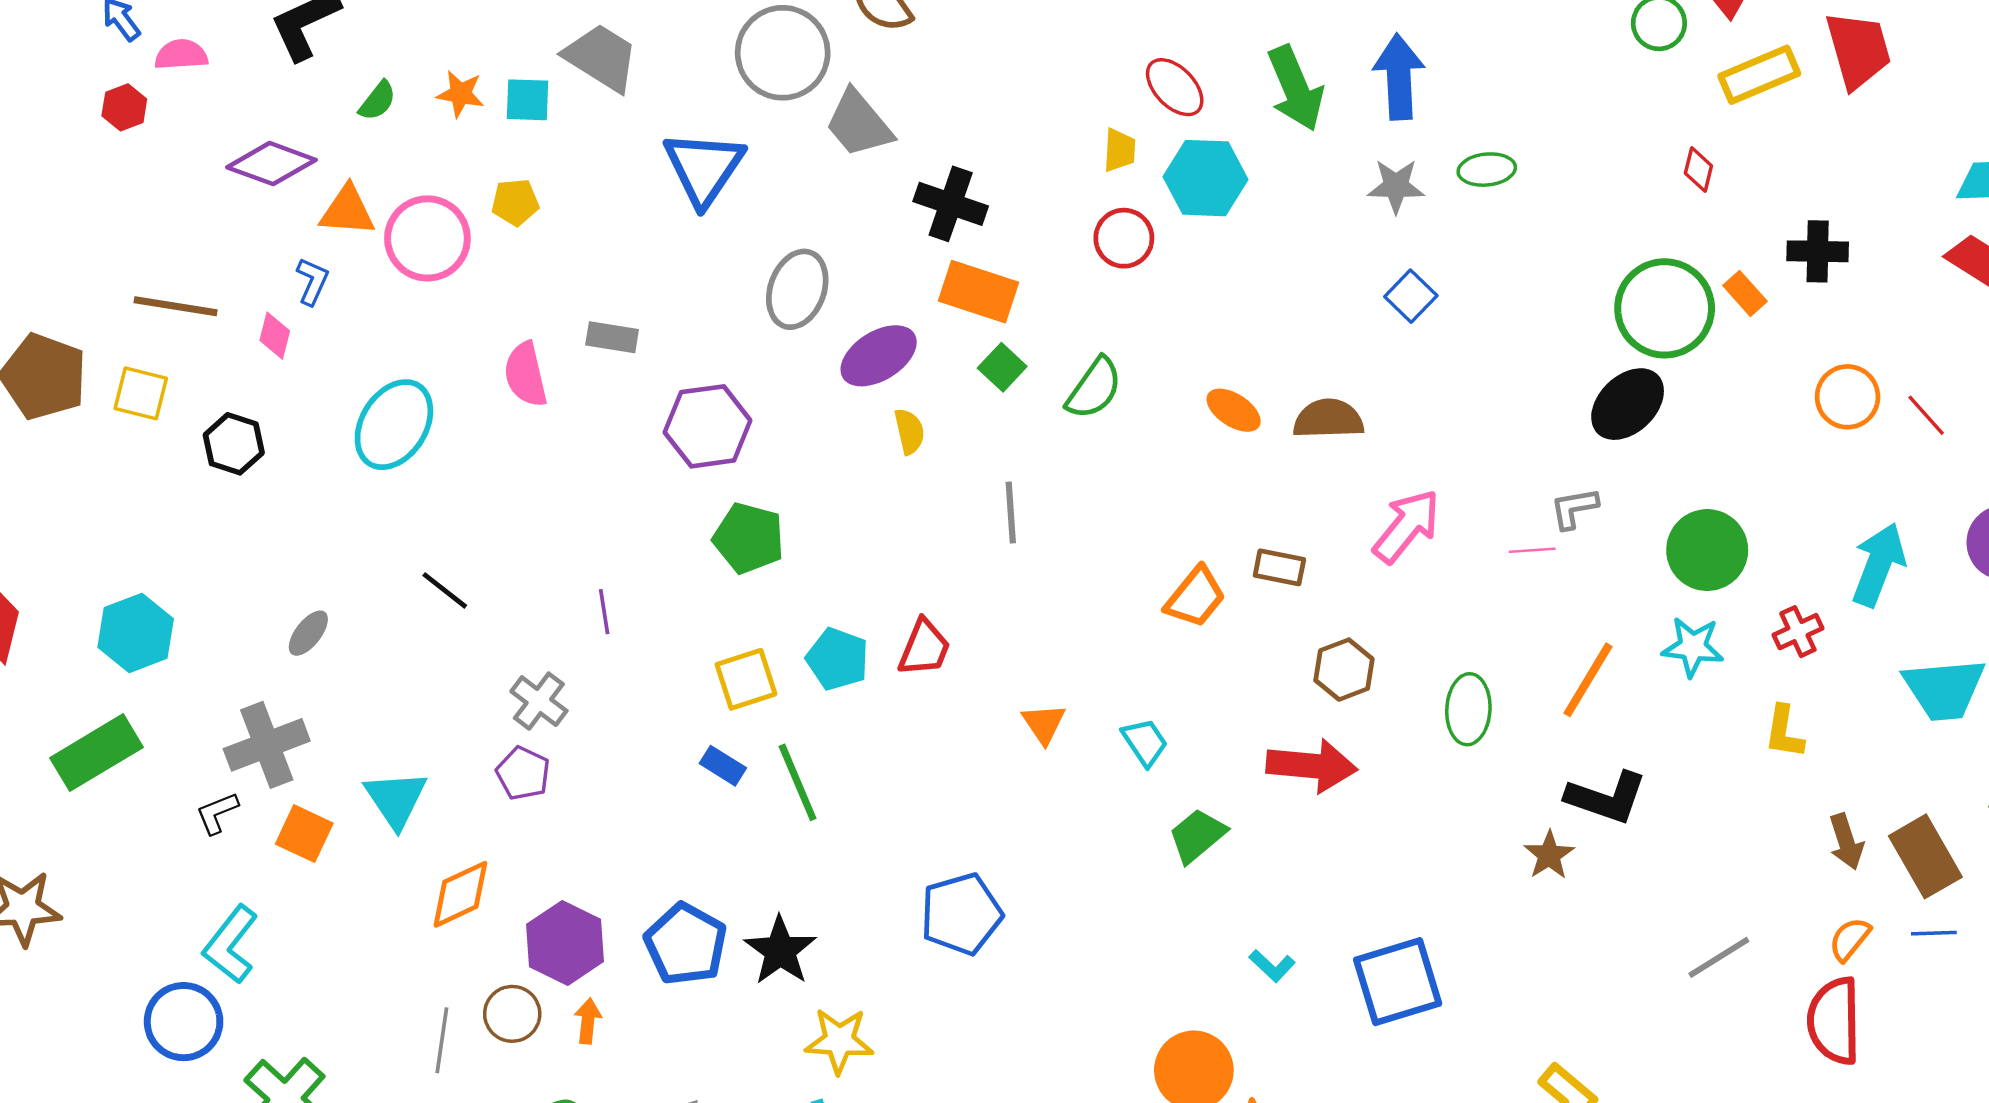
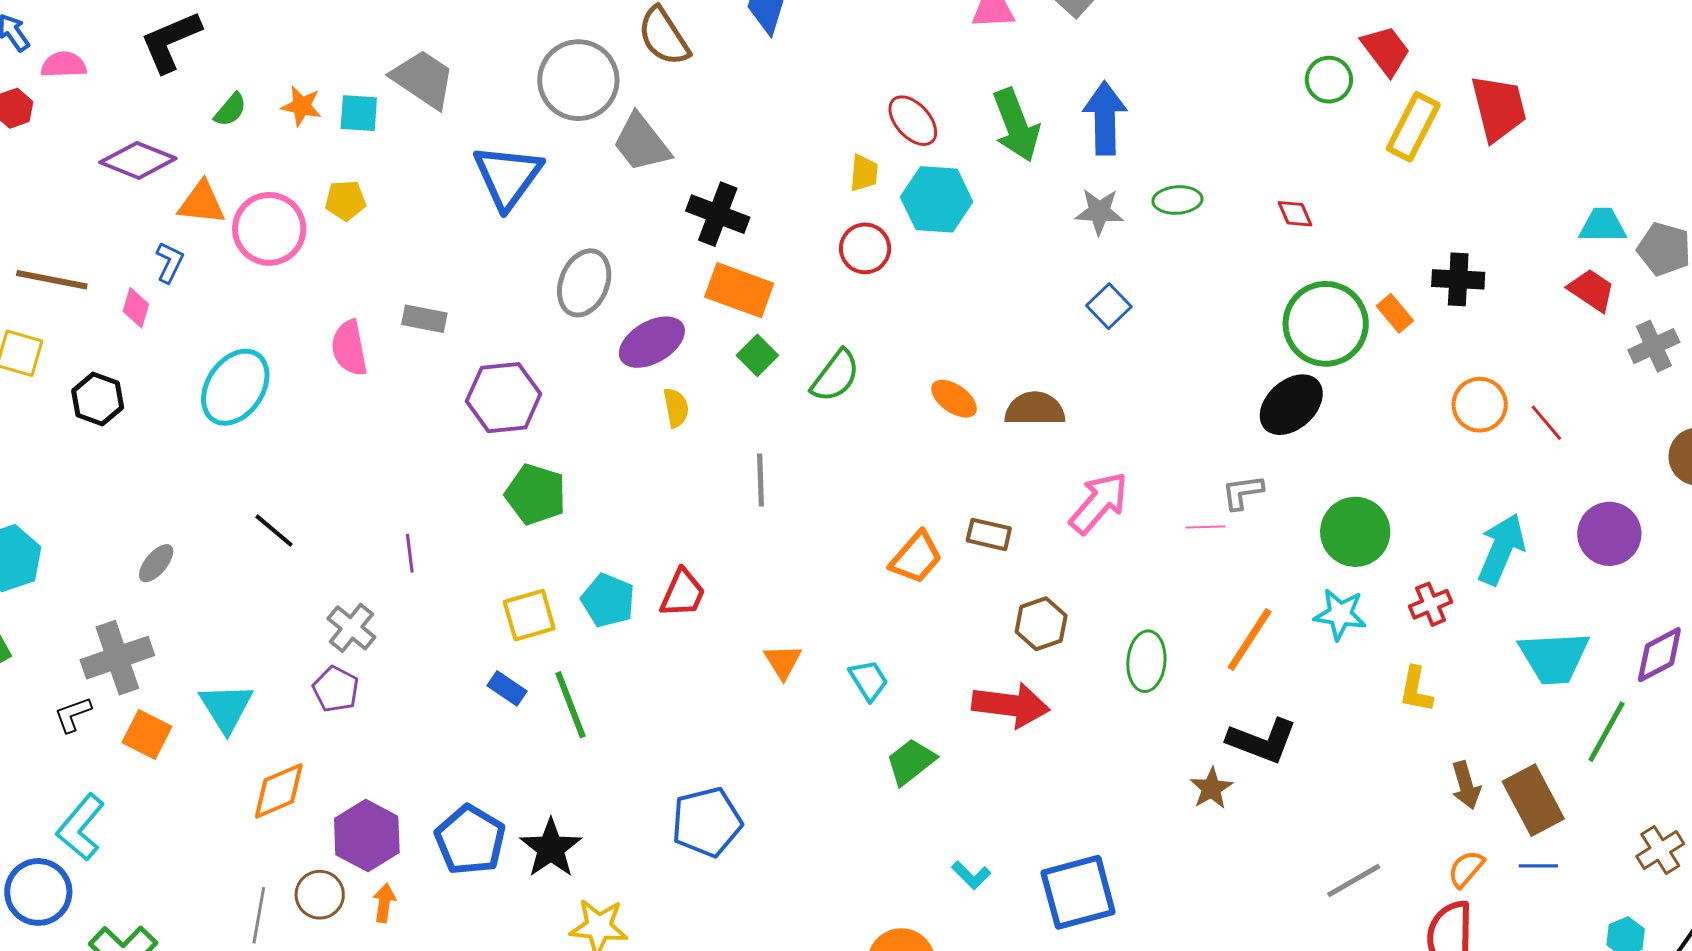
yellow rectangle: (1759, 75) -> (1413, 127), turned -42
red diamond: (1698, 169) -> (1295, 214), moved, turned -39

